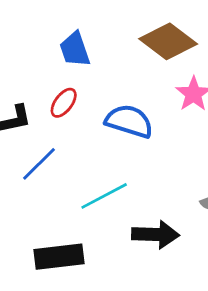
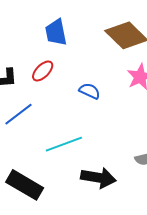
blue semicircle: (129, 121) -> (90, 91), size x0.6
black rectangle: (59, 257) -> (25, 185), turned 30

